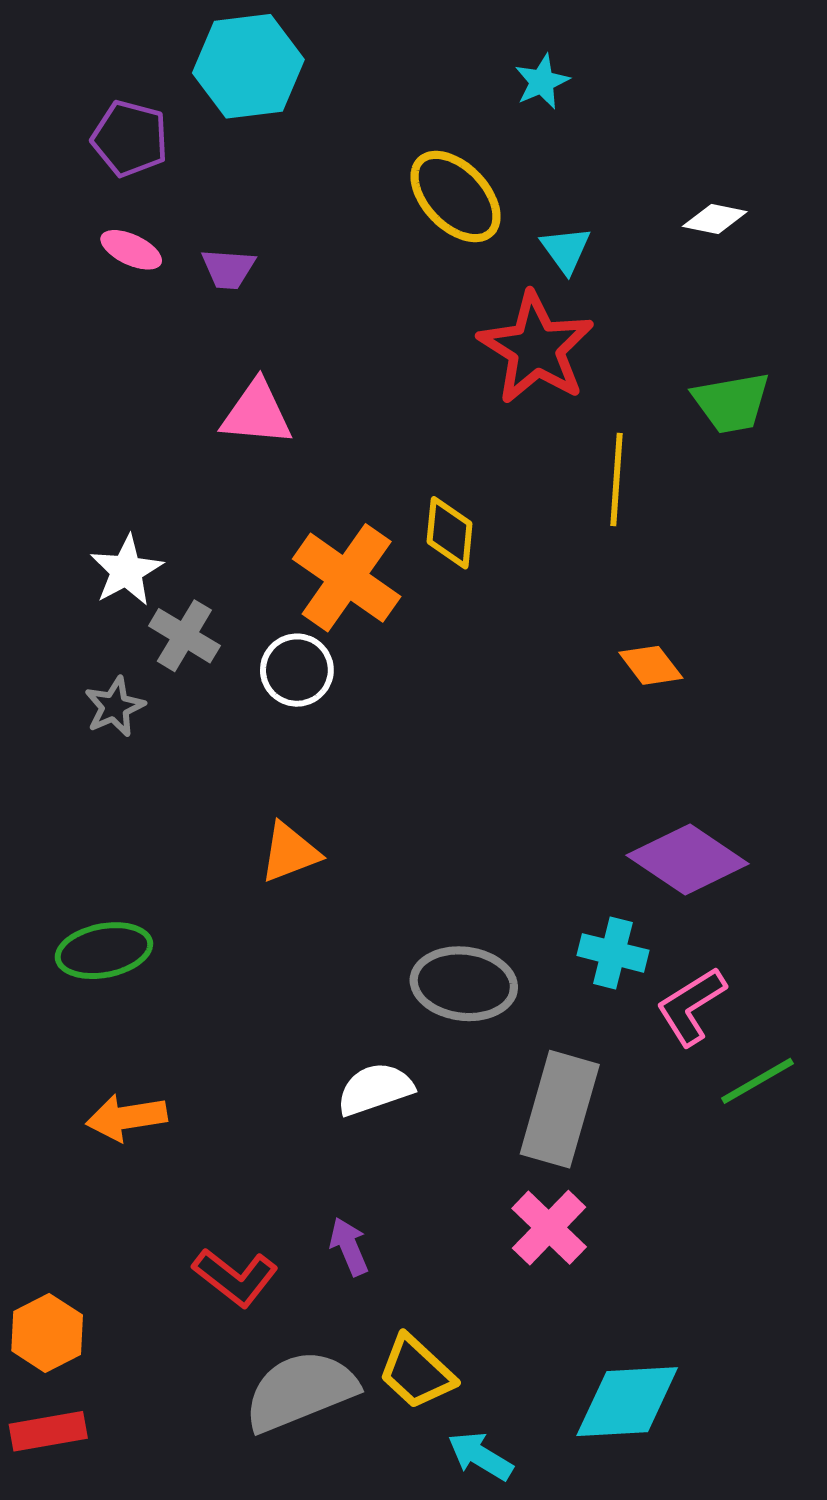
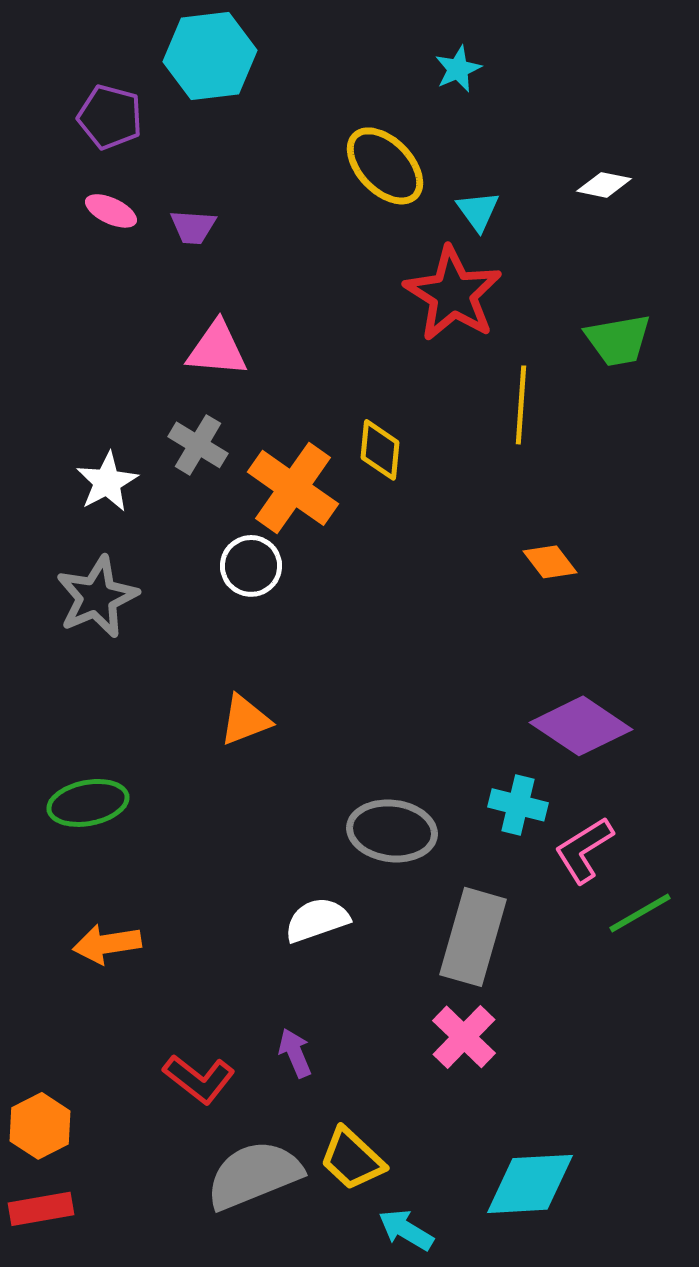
gray cross: (184, 636) -> (198, 445), moved
gray star: (115, 707) -> (97, 597), size x1.6

